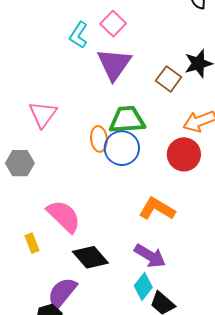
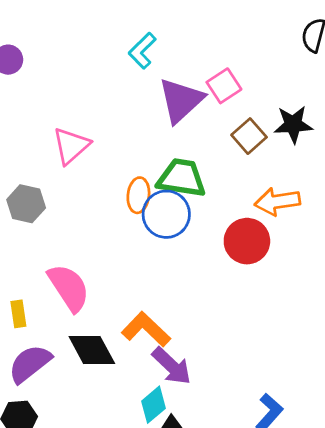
pink square: (113, 24) -> (224, 86), moved
orange L-shape: (157, 209) -> (146, 329), moved
purple semicircle: (62, 293) -> (30, 364), moved

